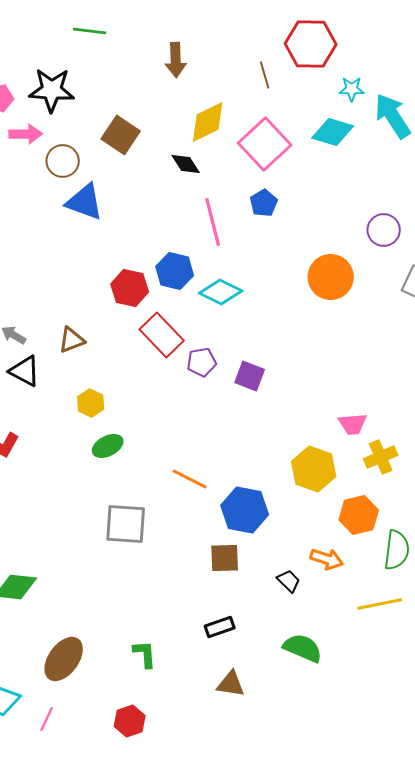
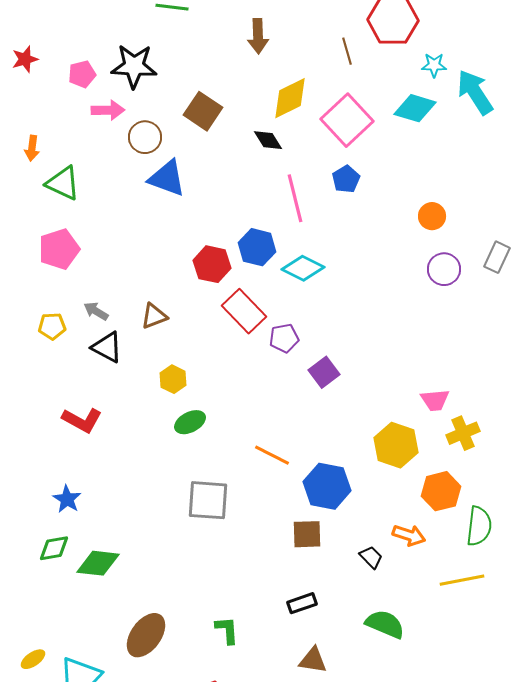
purple circle: (384, 230) -> (444, 269), moved
orange circle: (331, 277) -> (432, 216), moved, size x0.6
purple square: (250, 376) -> (324, 372), moved, turned 32

